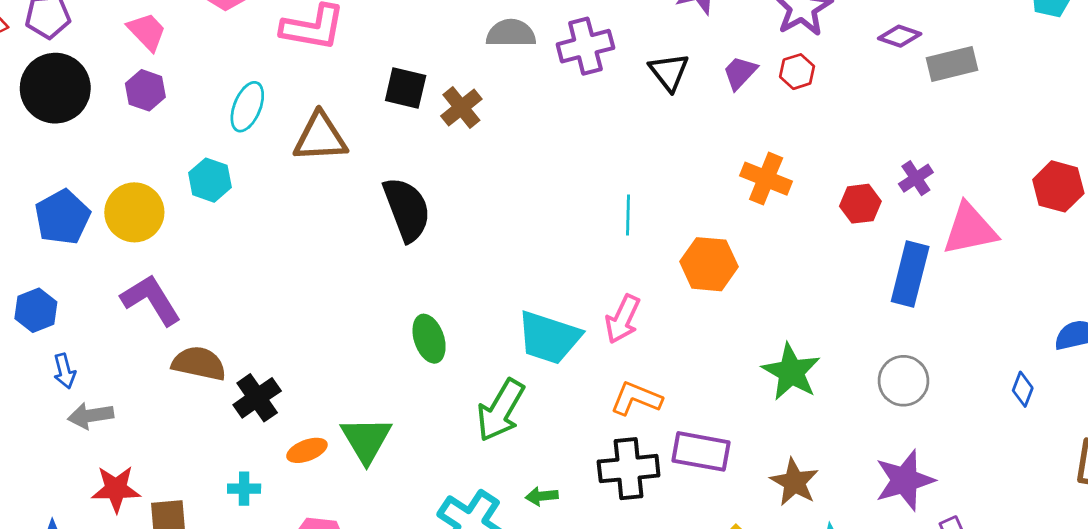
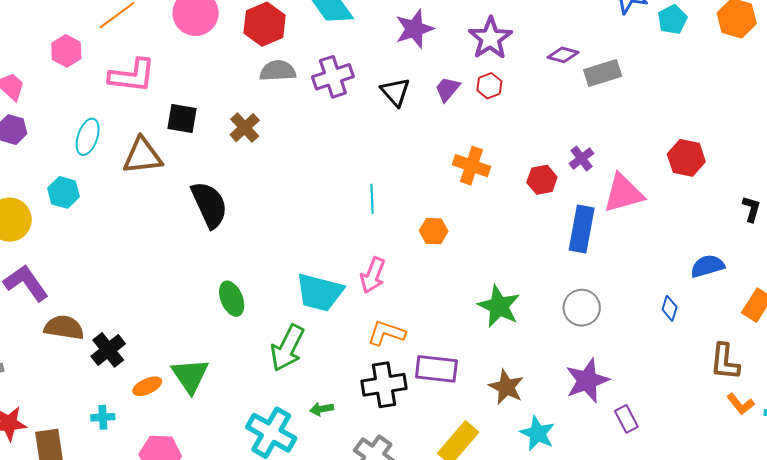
black square: (406, 88) -> (182, 119), moved
orange hexagon: (709, 264) -> (434, 231), size x0.7

